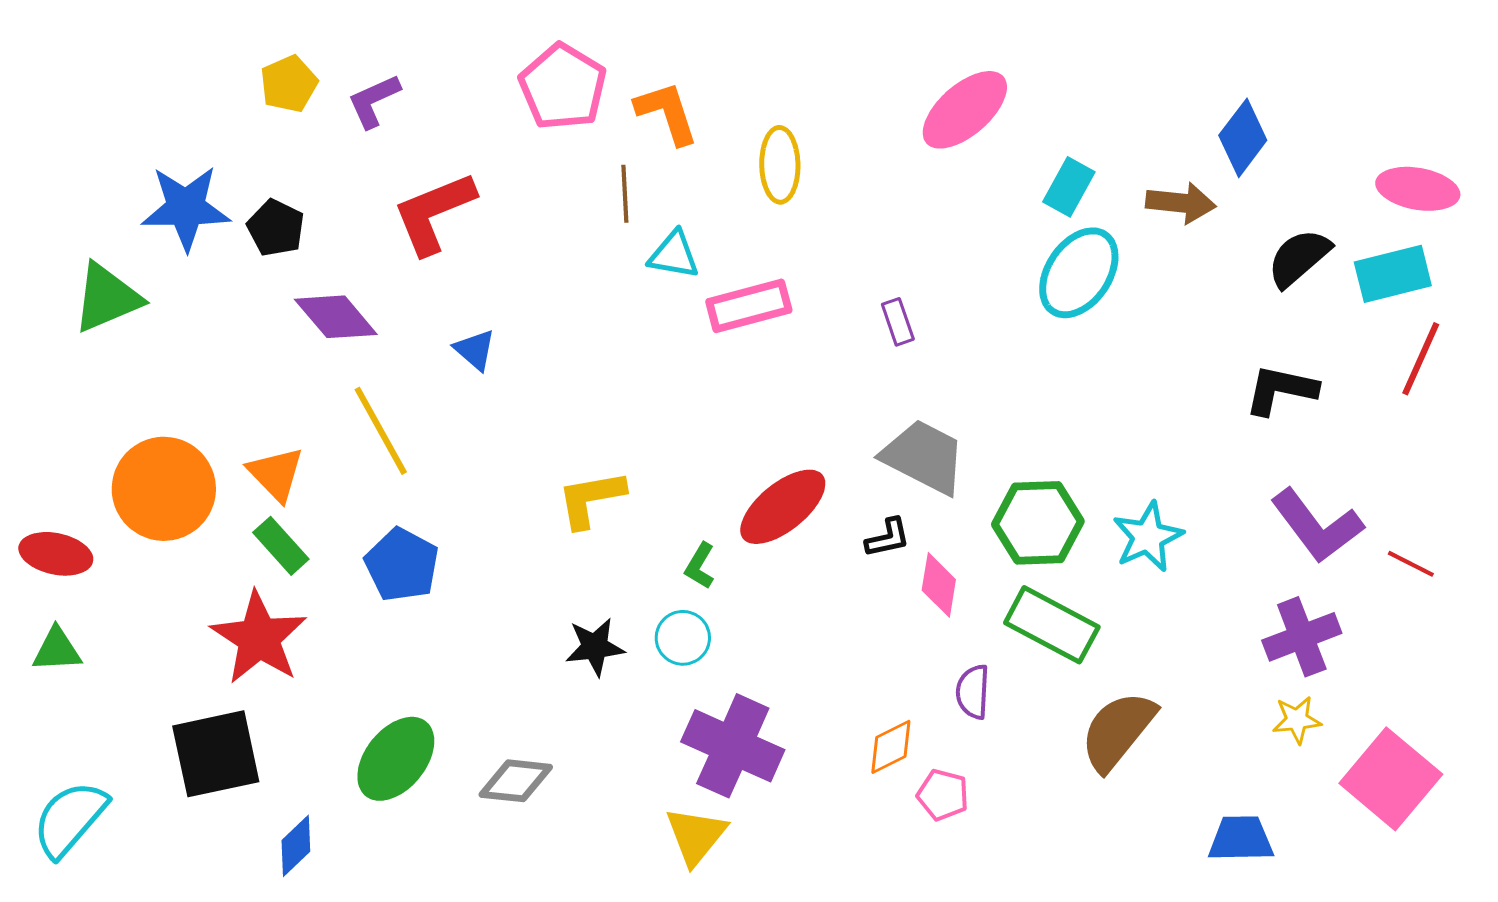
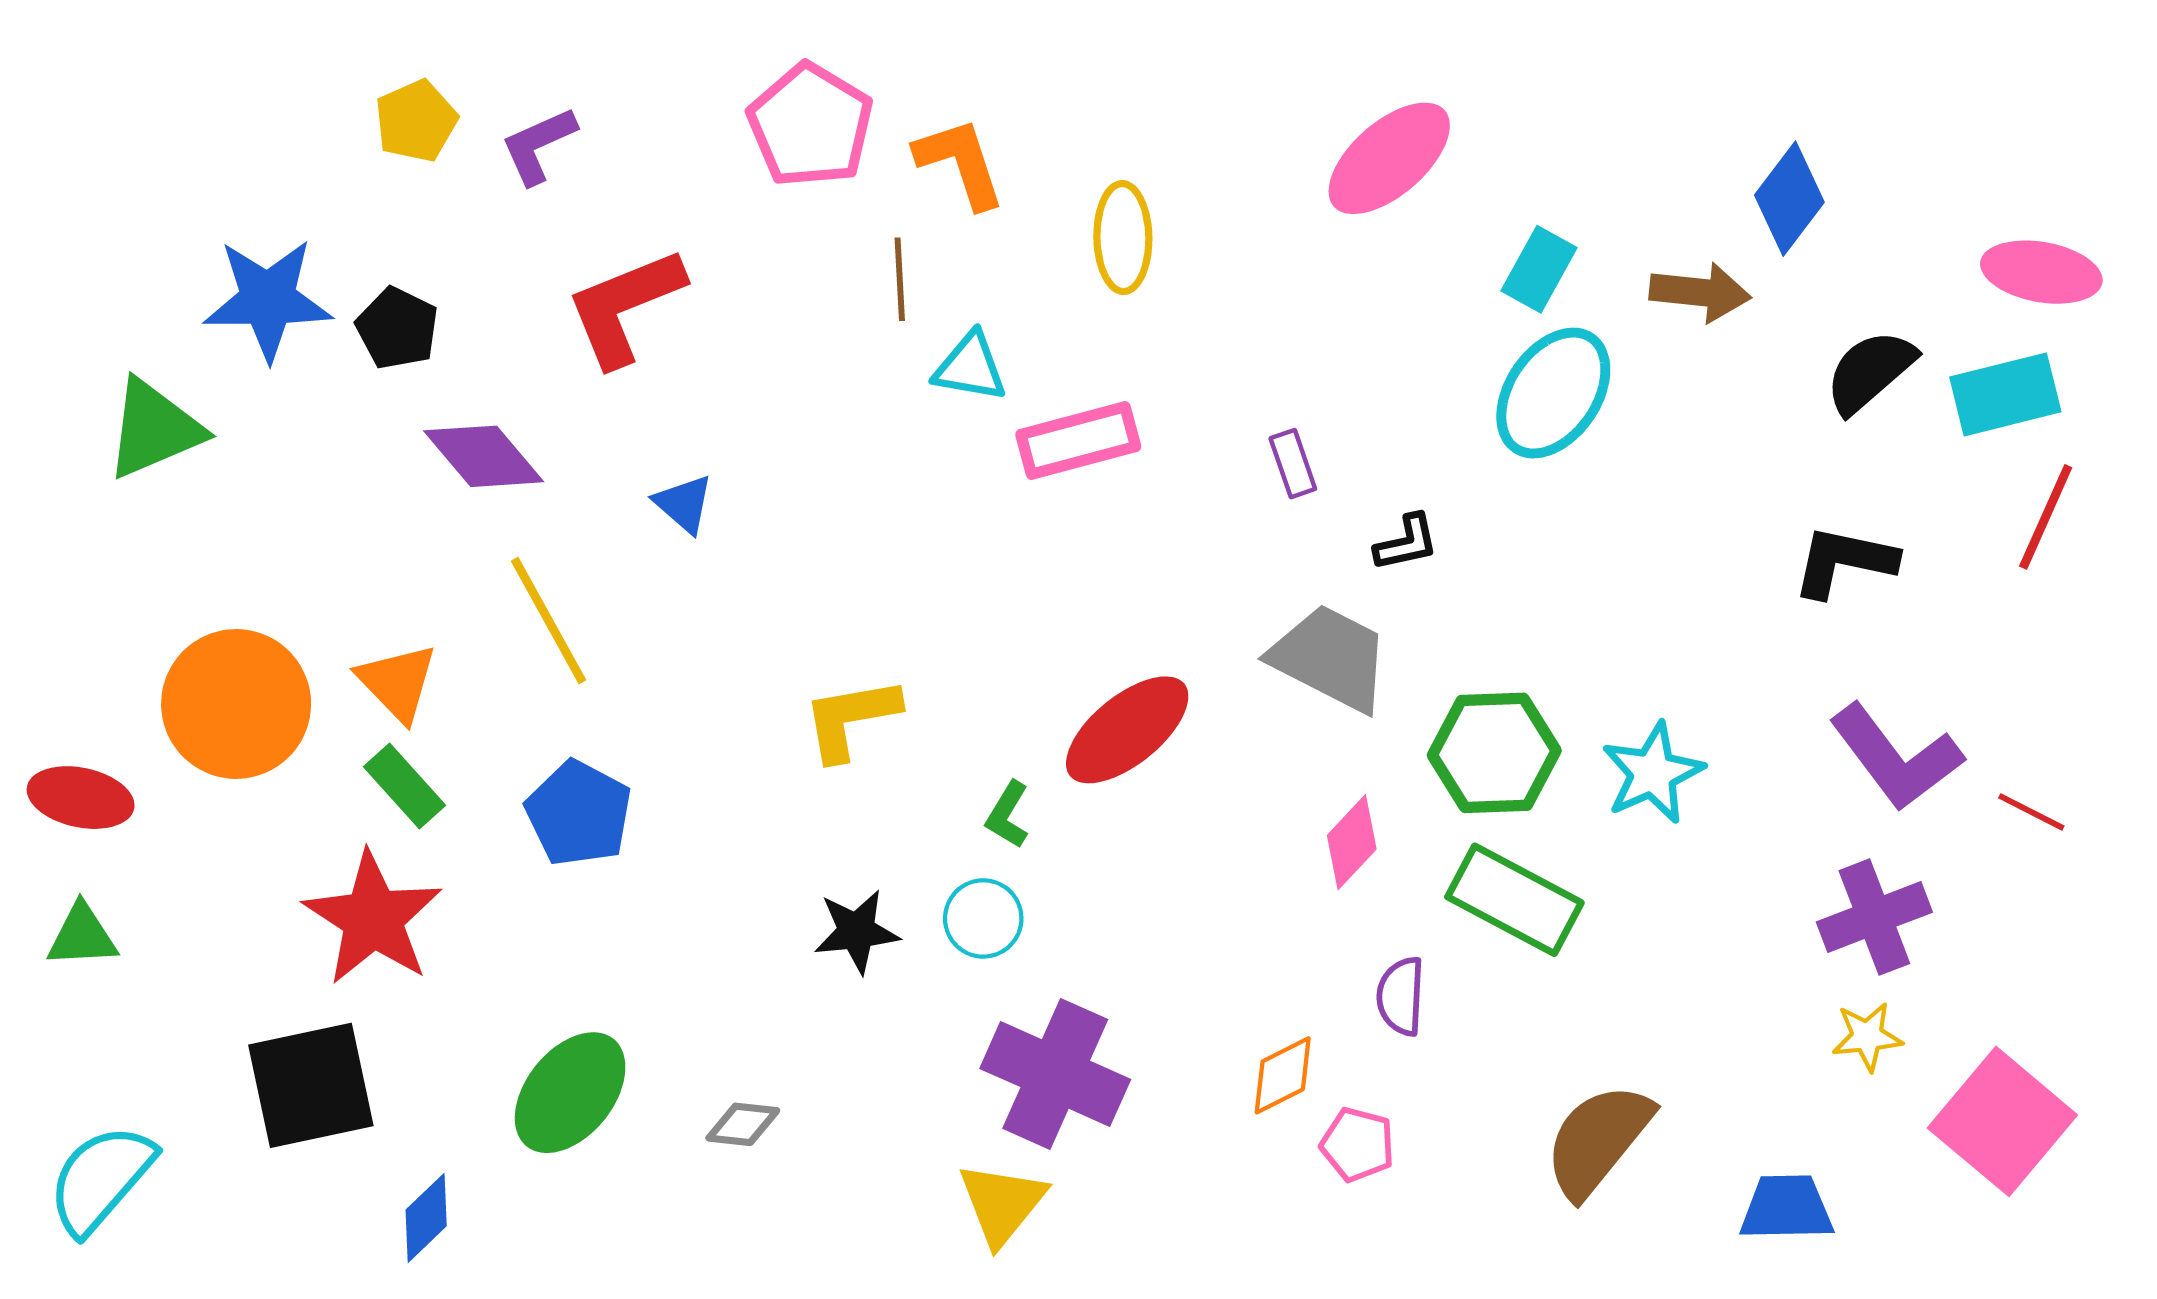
black L-shape: (888, 538) -> (1406, 543), moved
pink diamond: (939, 585) -> (1352, 842), turned 34
brown semicircle: (1118, 731) -> (1598, 1140), moved
gray diamond: (516, 781) -> (743, 1124), size x0.7

